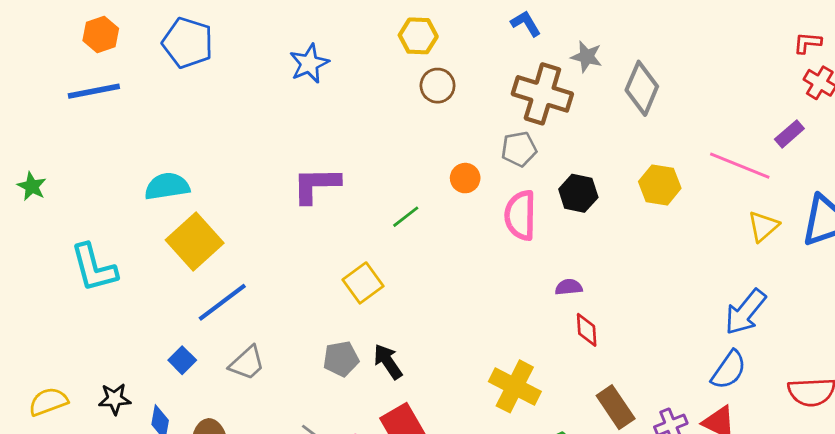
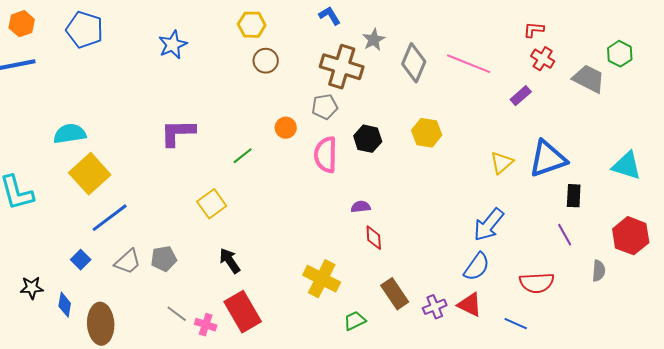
gray star: (587, 57) -> (374, 40), turned 30
pink line: (740, 166) -> (469, 64), moved
gray pentagon: (341, 359) -> (164, 259), moved

